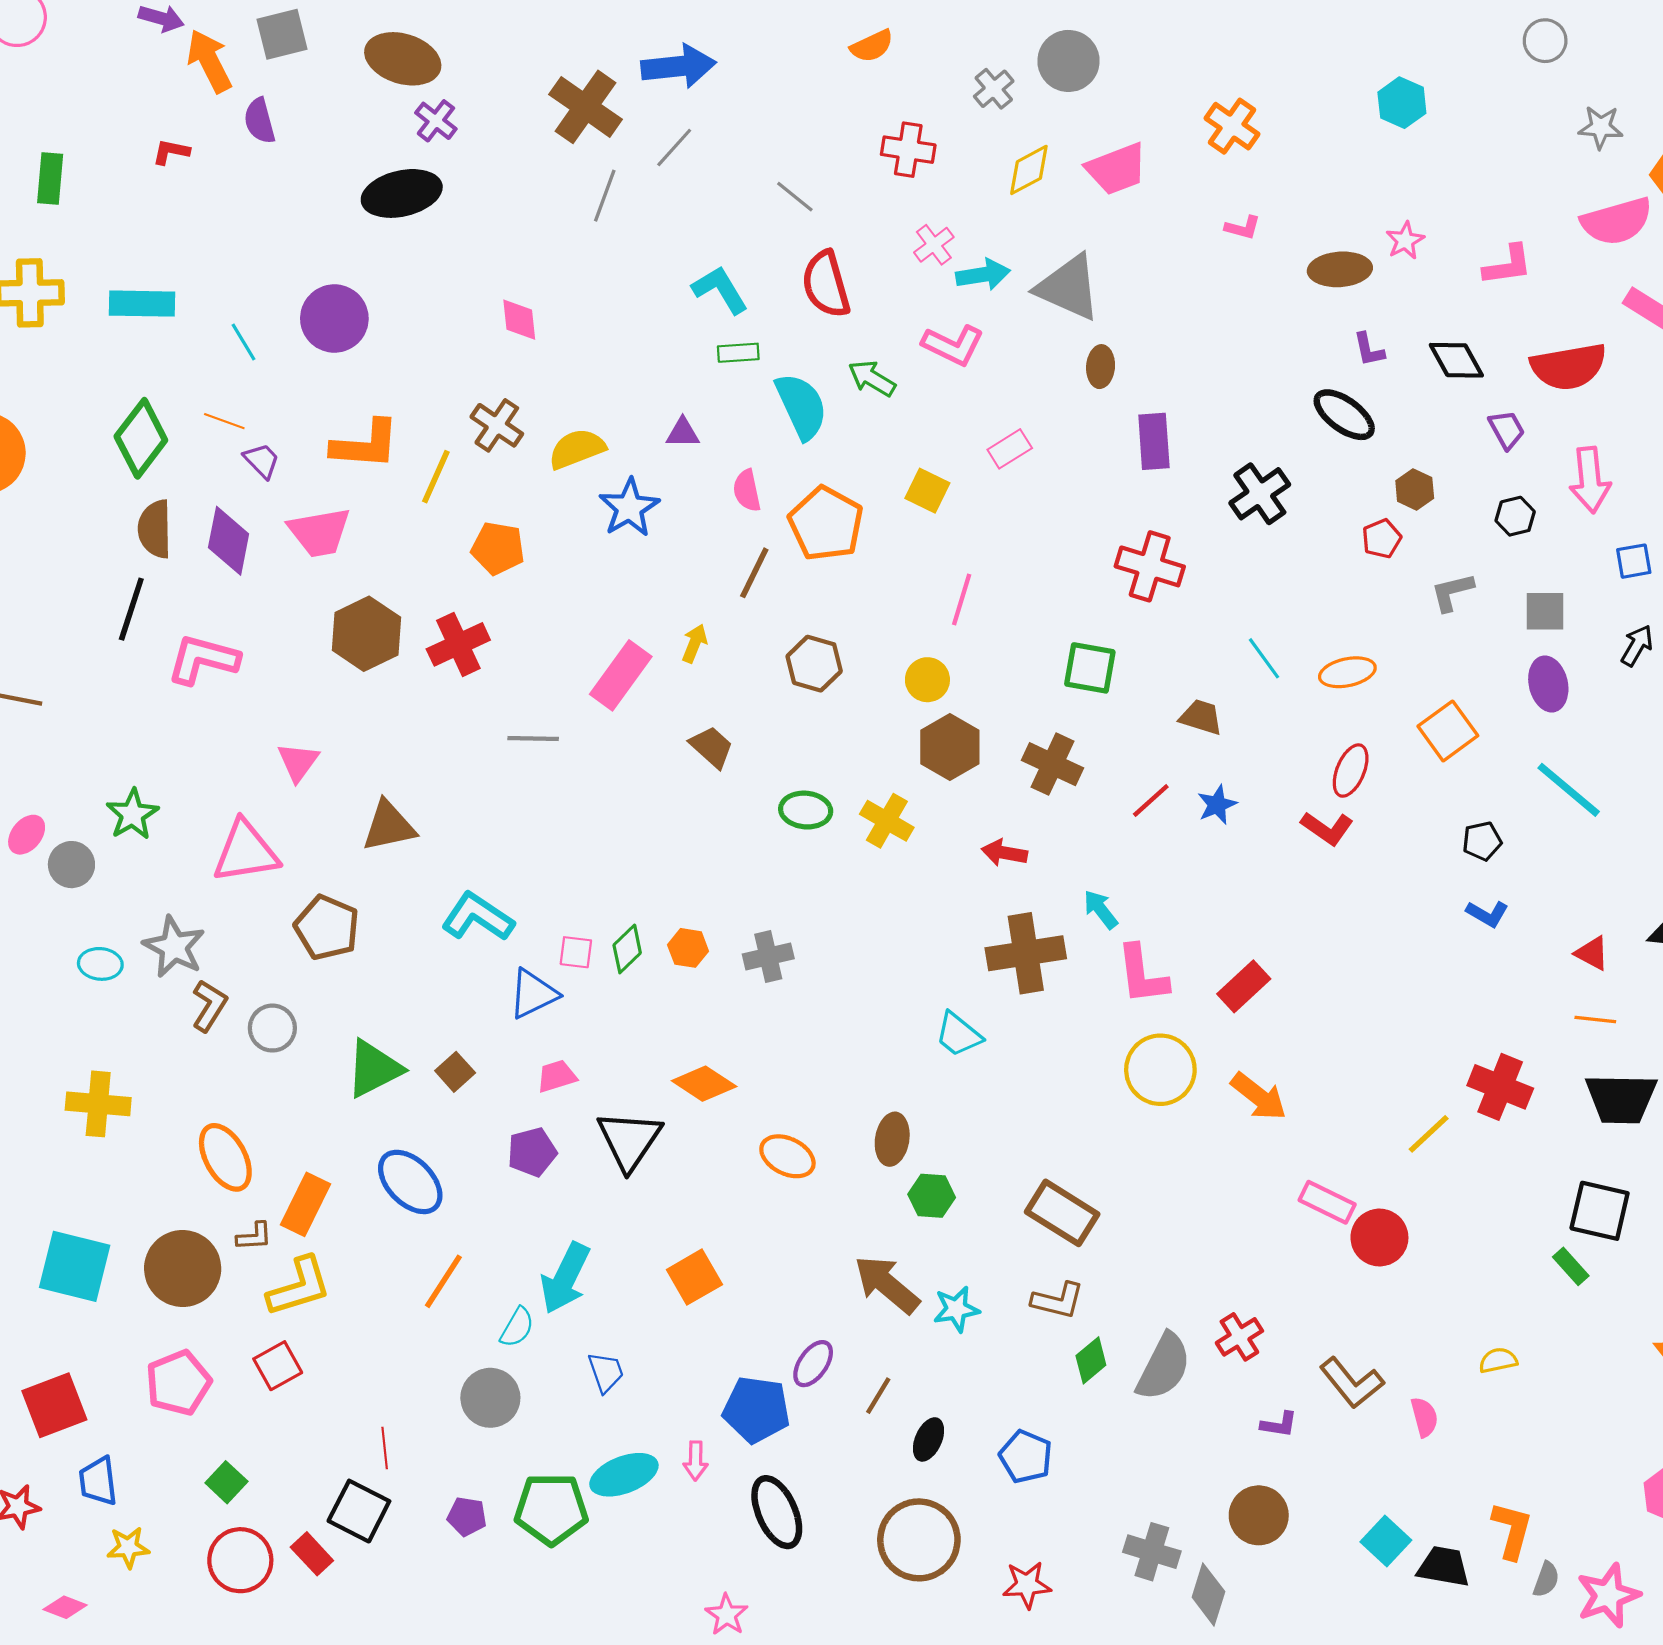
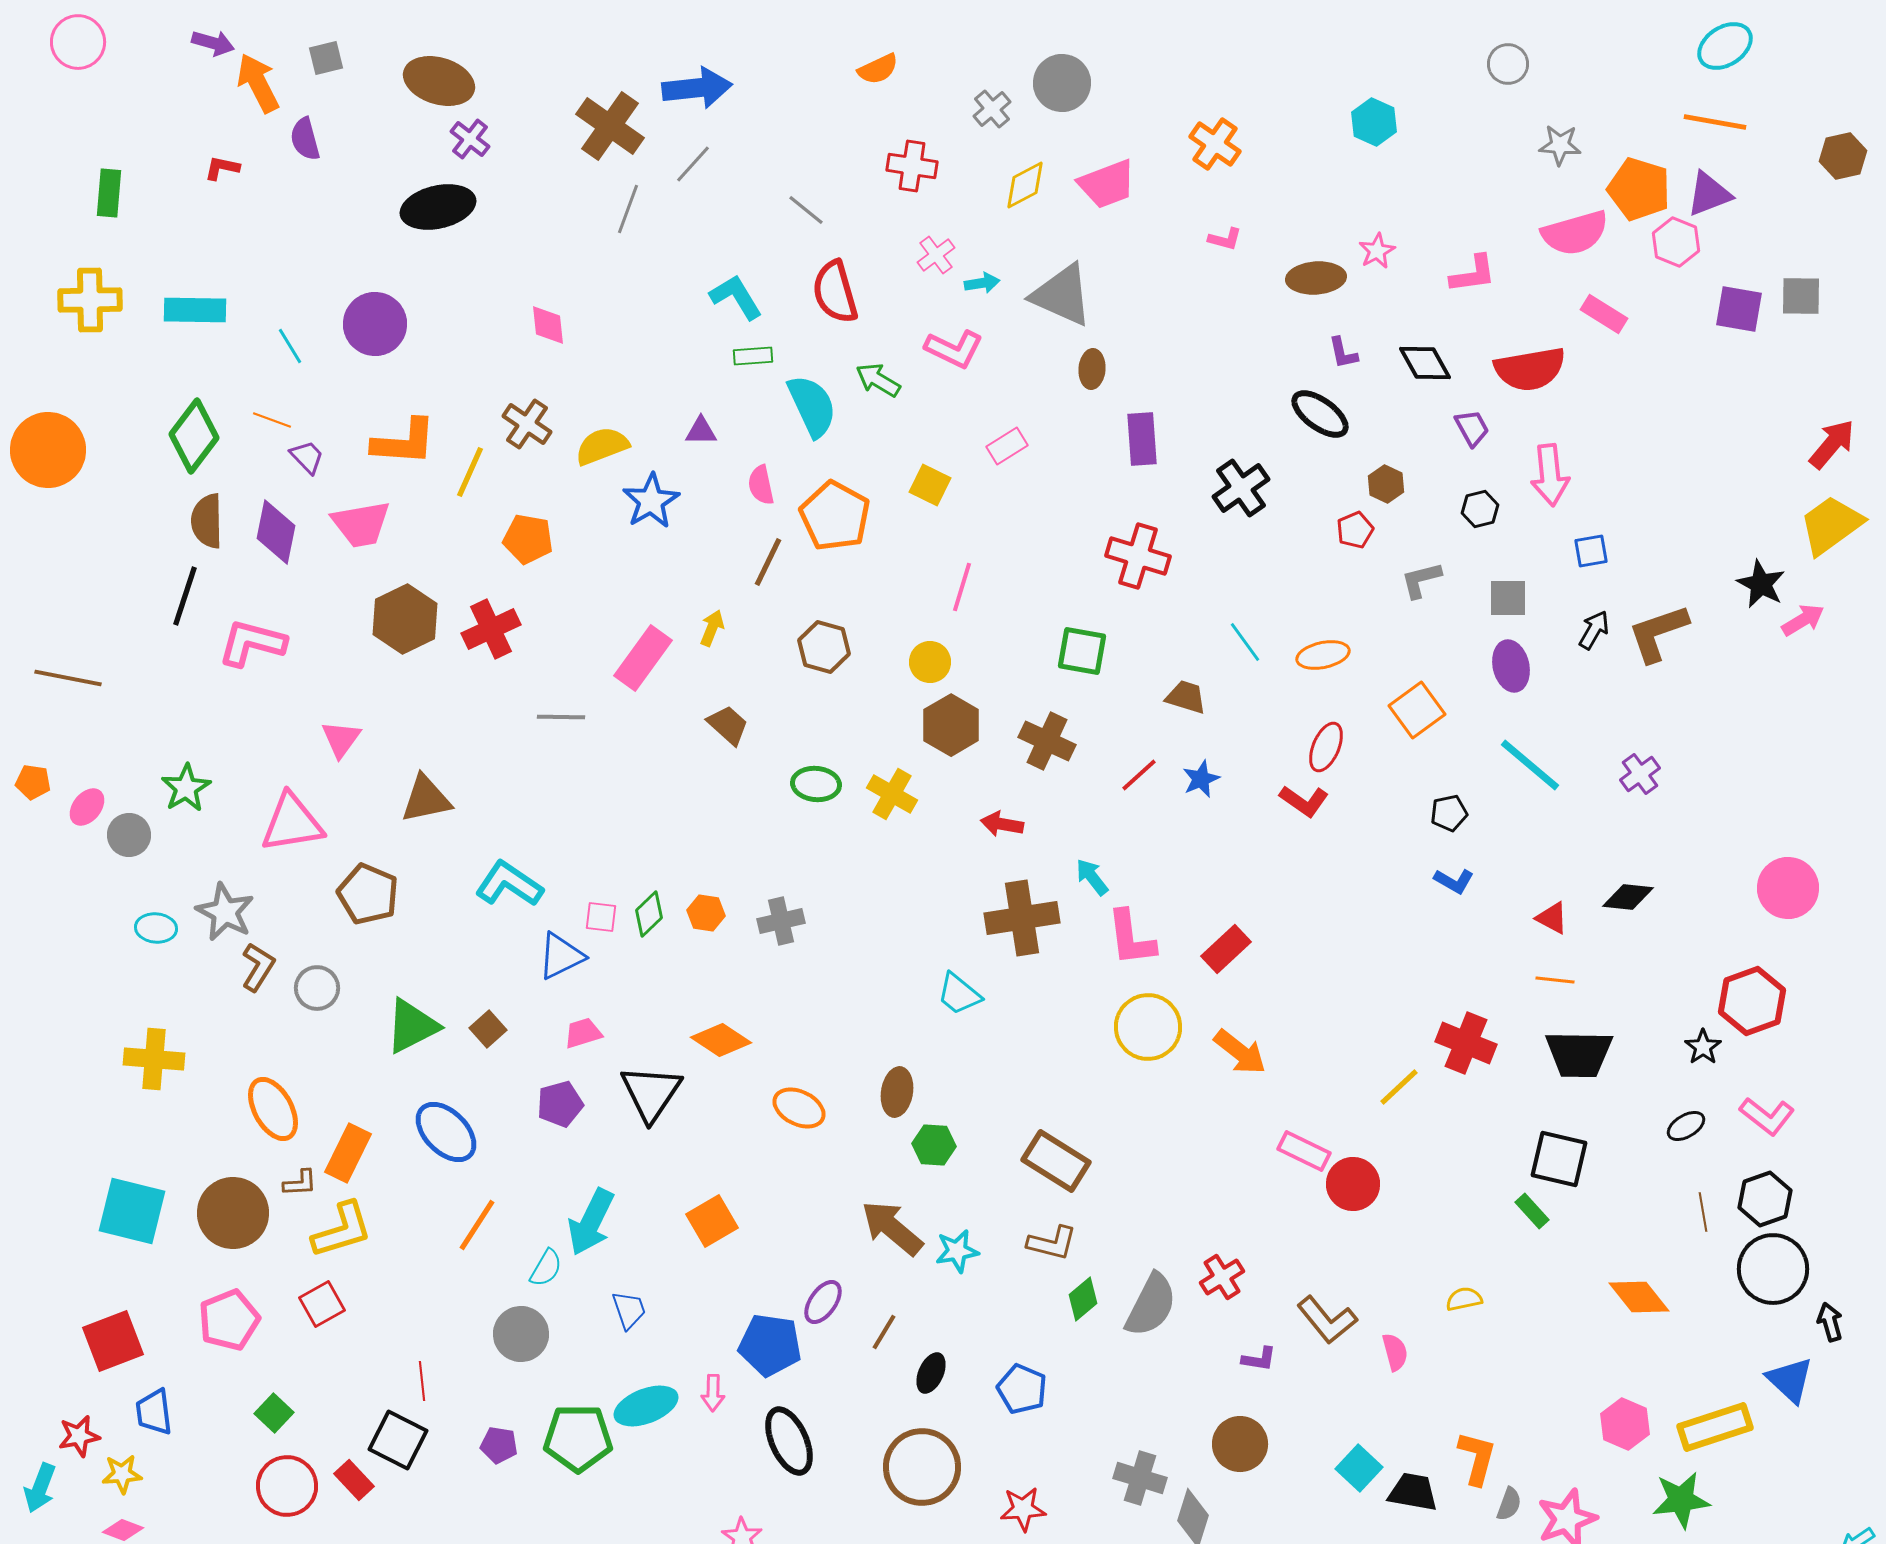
gray square: (282, 34) -> (326, 58), size x0.7
cyan arrow: (983, 275) -> (982, 283), size x0.7
yellow star: (128, 1547) -> (122, 1474), moved

